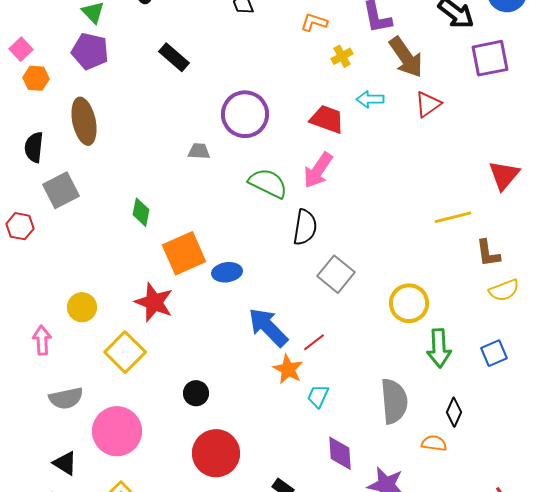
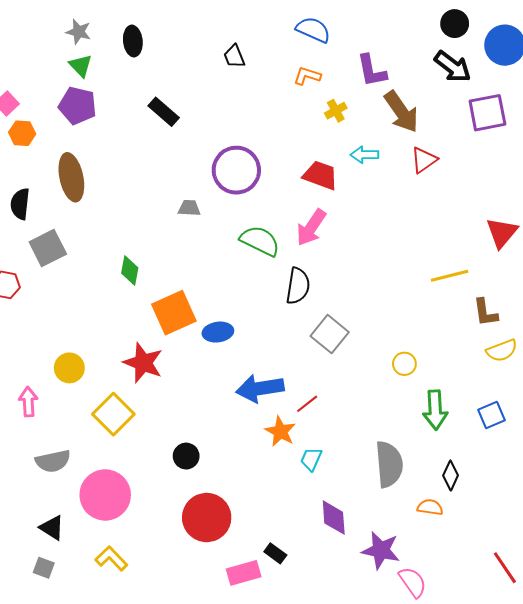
yellow circle: (409, 303) -> (404, 364), size x0.6
blue arrow: (268, 327) -> (260, 388), turned -54

